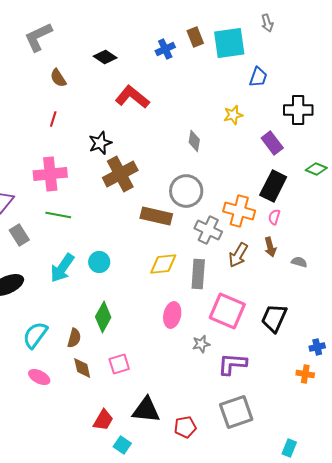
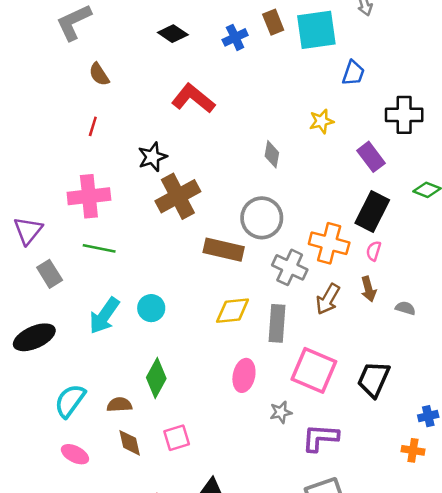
black diamond: (105, 57) -> (173, 34), moved
brown semicircle: (74, 338) -> (119, 405), turned -108

